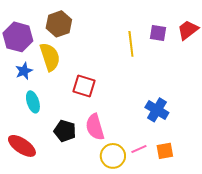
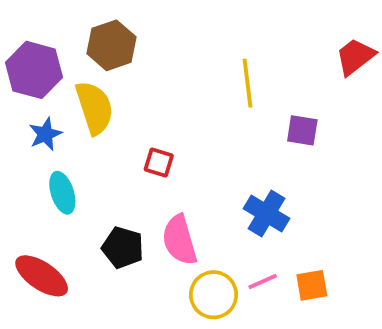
purple square: (158, 33) -> (302, 130), moved
red square: (84, 86) -> (159, 162), size x0.7
blue cross: (157, 110) -> (266, 214), moved

